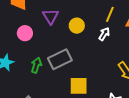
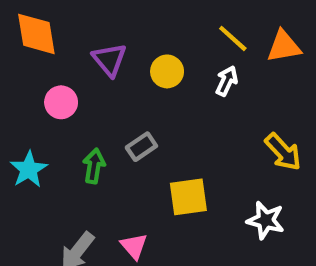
yellow line: (110, 14) -> (233, 38), turned -63
gray rectangle: (60, 59) -> (141, 147), size x0.6

